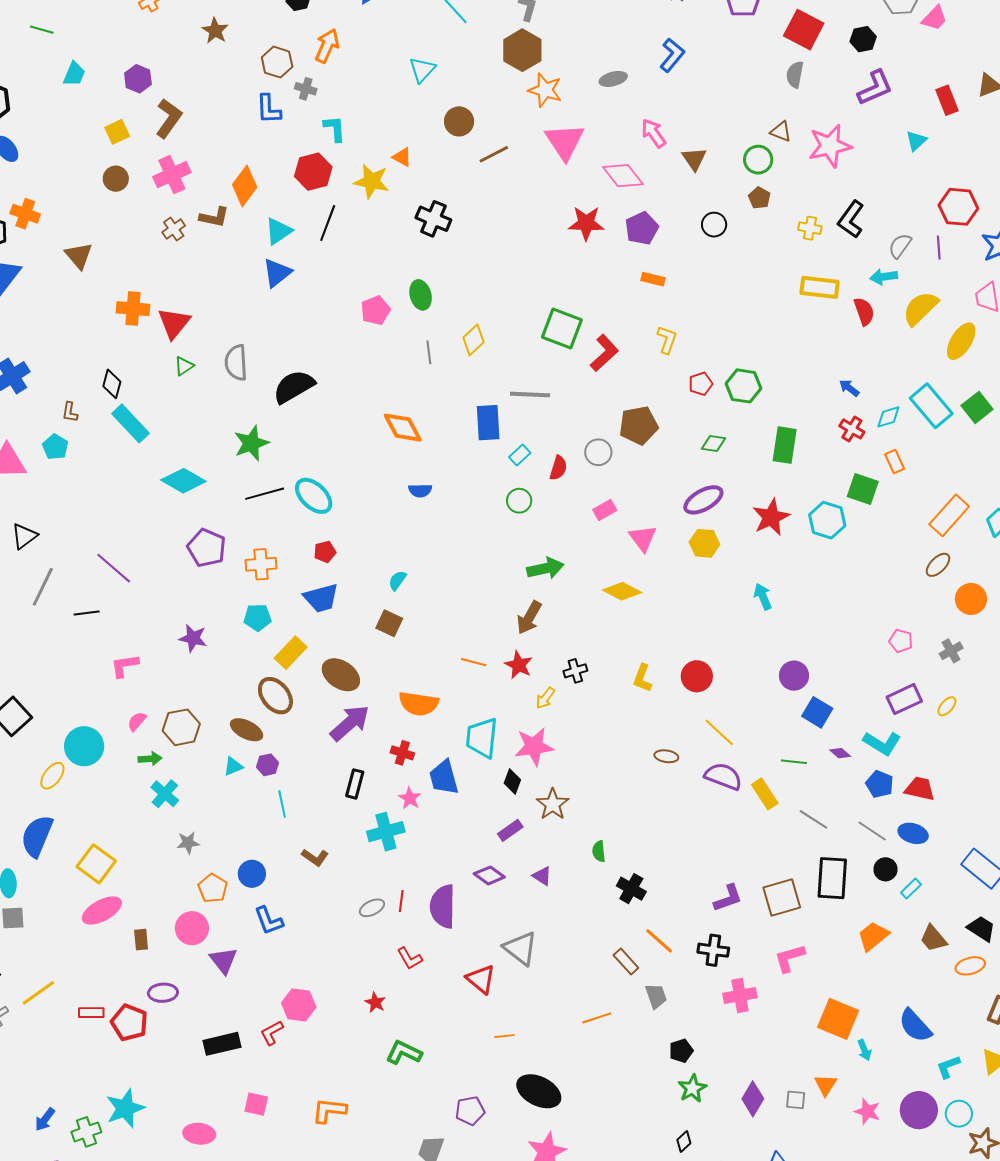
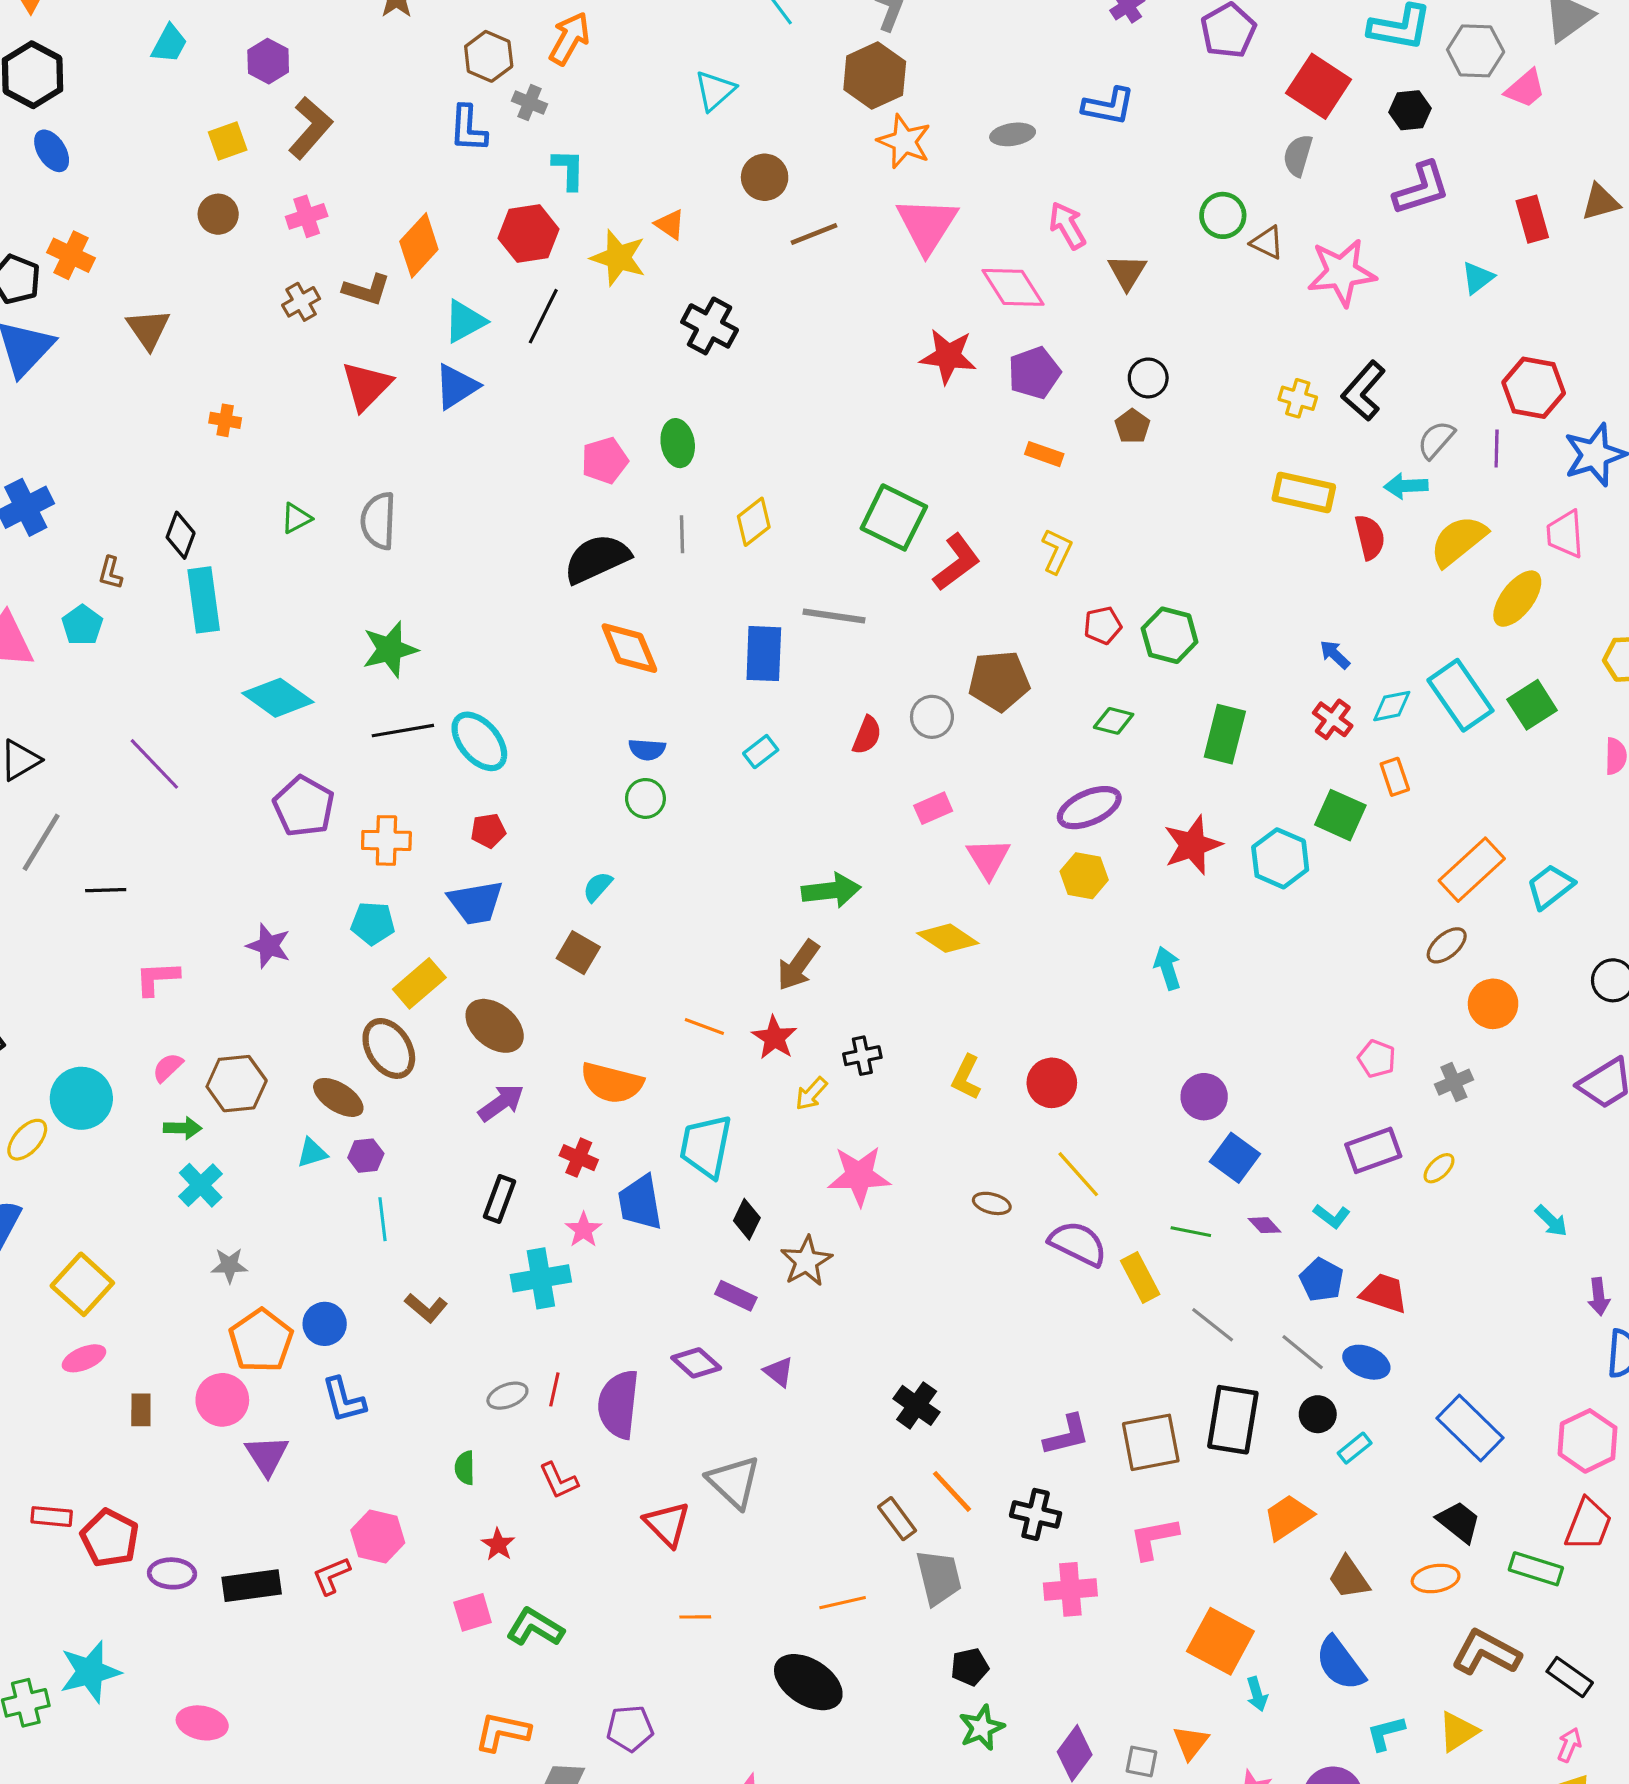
blue L-shape: (672, 55) -> (1109, 106), turned 56
green circle: (758, 160) -> (1223, 215), moved
pink cross: (172, 175) -> (307, 216), size x0.7
brown pentagon: (759, 198) -> (1132, 426), moved
orange cross: (133, 309) -> (225, 420), size x0.6
red triangle: (174, 323) -> (366, 386), moved
black semicircle: (294, 387) -> (597, 559), moved
cyan rectangle: (131, 423) -> (204, 600), turned 30
cyan rectangle: (520, 455) -> (761, 752), moved
green circle: (519, 501) -> (645, 798), moved
purple line: (114, 568) -> (154, 764), moved
purple arrow: (350, 723) -> (501, 1103), size x0.7
cyan L-shape: (882, 743) -> (1332, 1216), size x0.6
pink star: (534, 747) -> (859, 1176), moved
purple rectangle: (510, 830) -> (736, 1296), turned 55
green semicircle: (599, 851) -> (465, 1468), moved
orange pentagon: (213, 888) -> (261, 1341), size x1.4
pink ellipse: (102, 911) -> (84, 1358), size x0.7
brown trapezoid: (933, 939) -> (1349, 1578), moved
purple ellipse: (163, 993) -> (172, 1573), moved
gray trapezoid: (656, 996) -> (939, 1577), size x1.4
black ellipse: (539, 1091) -> (808, 1682), moved
pink square: (256, 1104) -> (473, 1612), moved, turned -35
orange L-shape: (329, 1110) -> (502, 1732), moved

